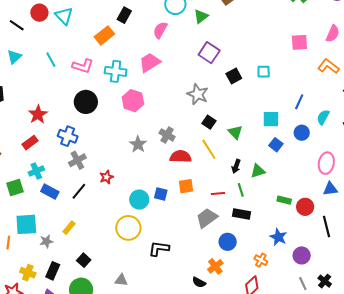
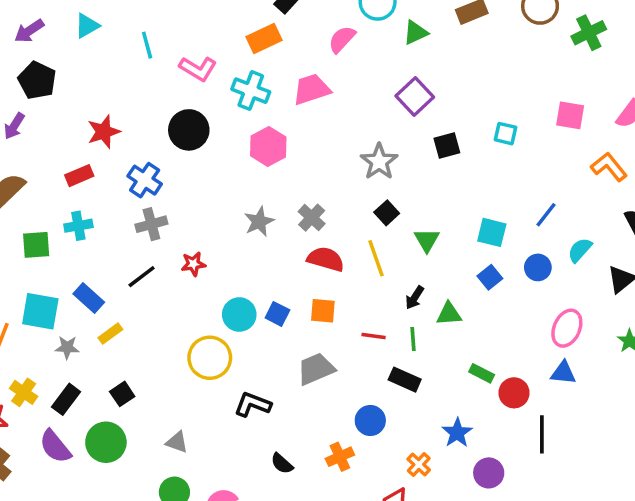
orange rectangle: (104, 35) -> (264, 38), moved
cyan square: (264, 72) -> (506, 134), moved
blue rectangle: (50, 192) -> (89, 298), moved
gray trapezoid: (207, 218) -> (316, 369), moved
black semicircle: (199, 282) -> (282, 464), moved

